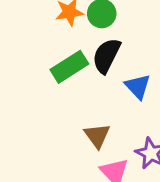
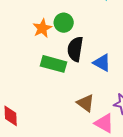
green rectangle: (69, 67) -> (53, 64), turned 65

